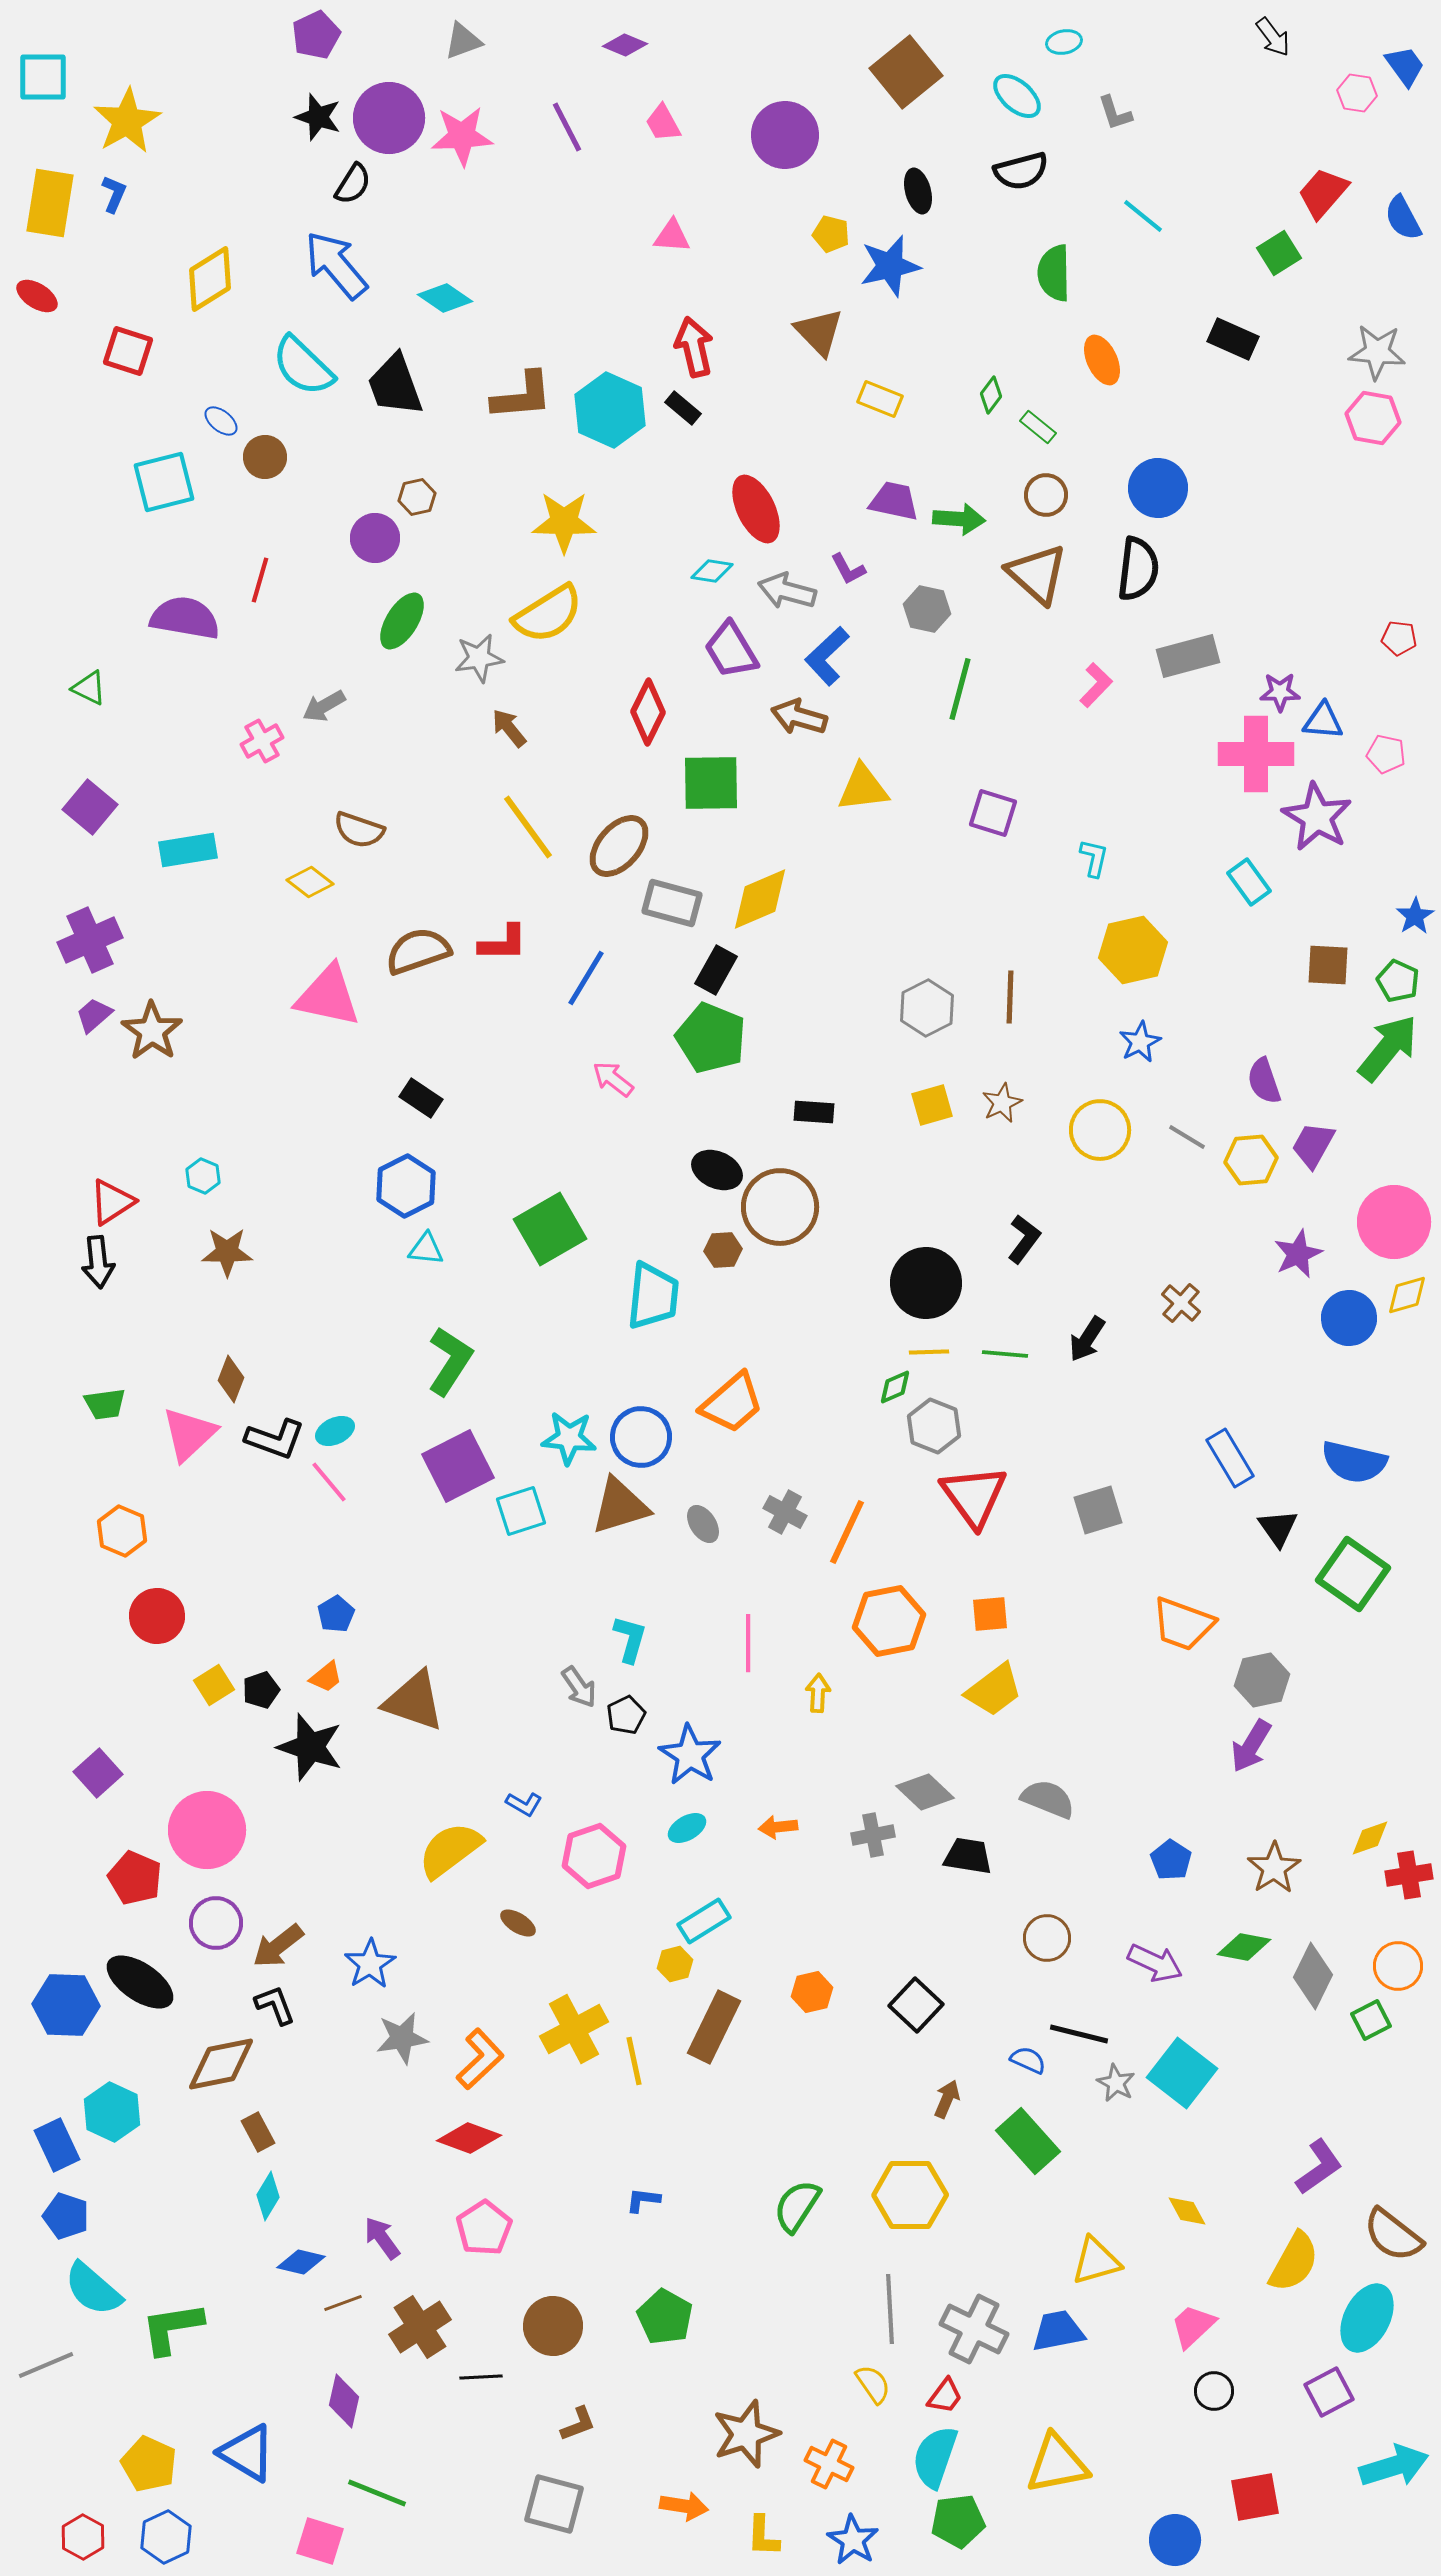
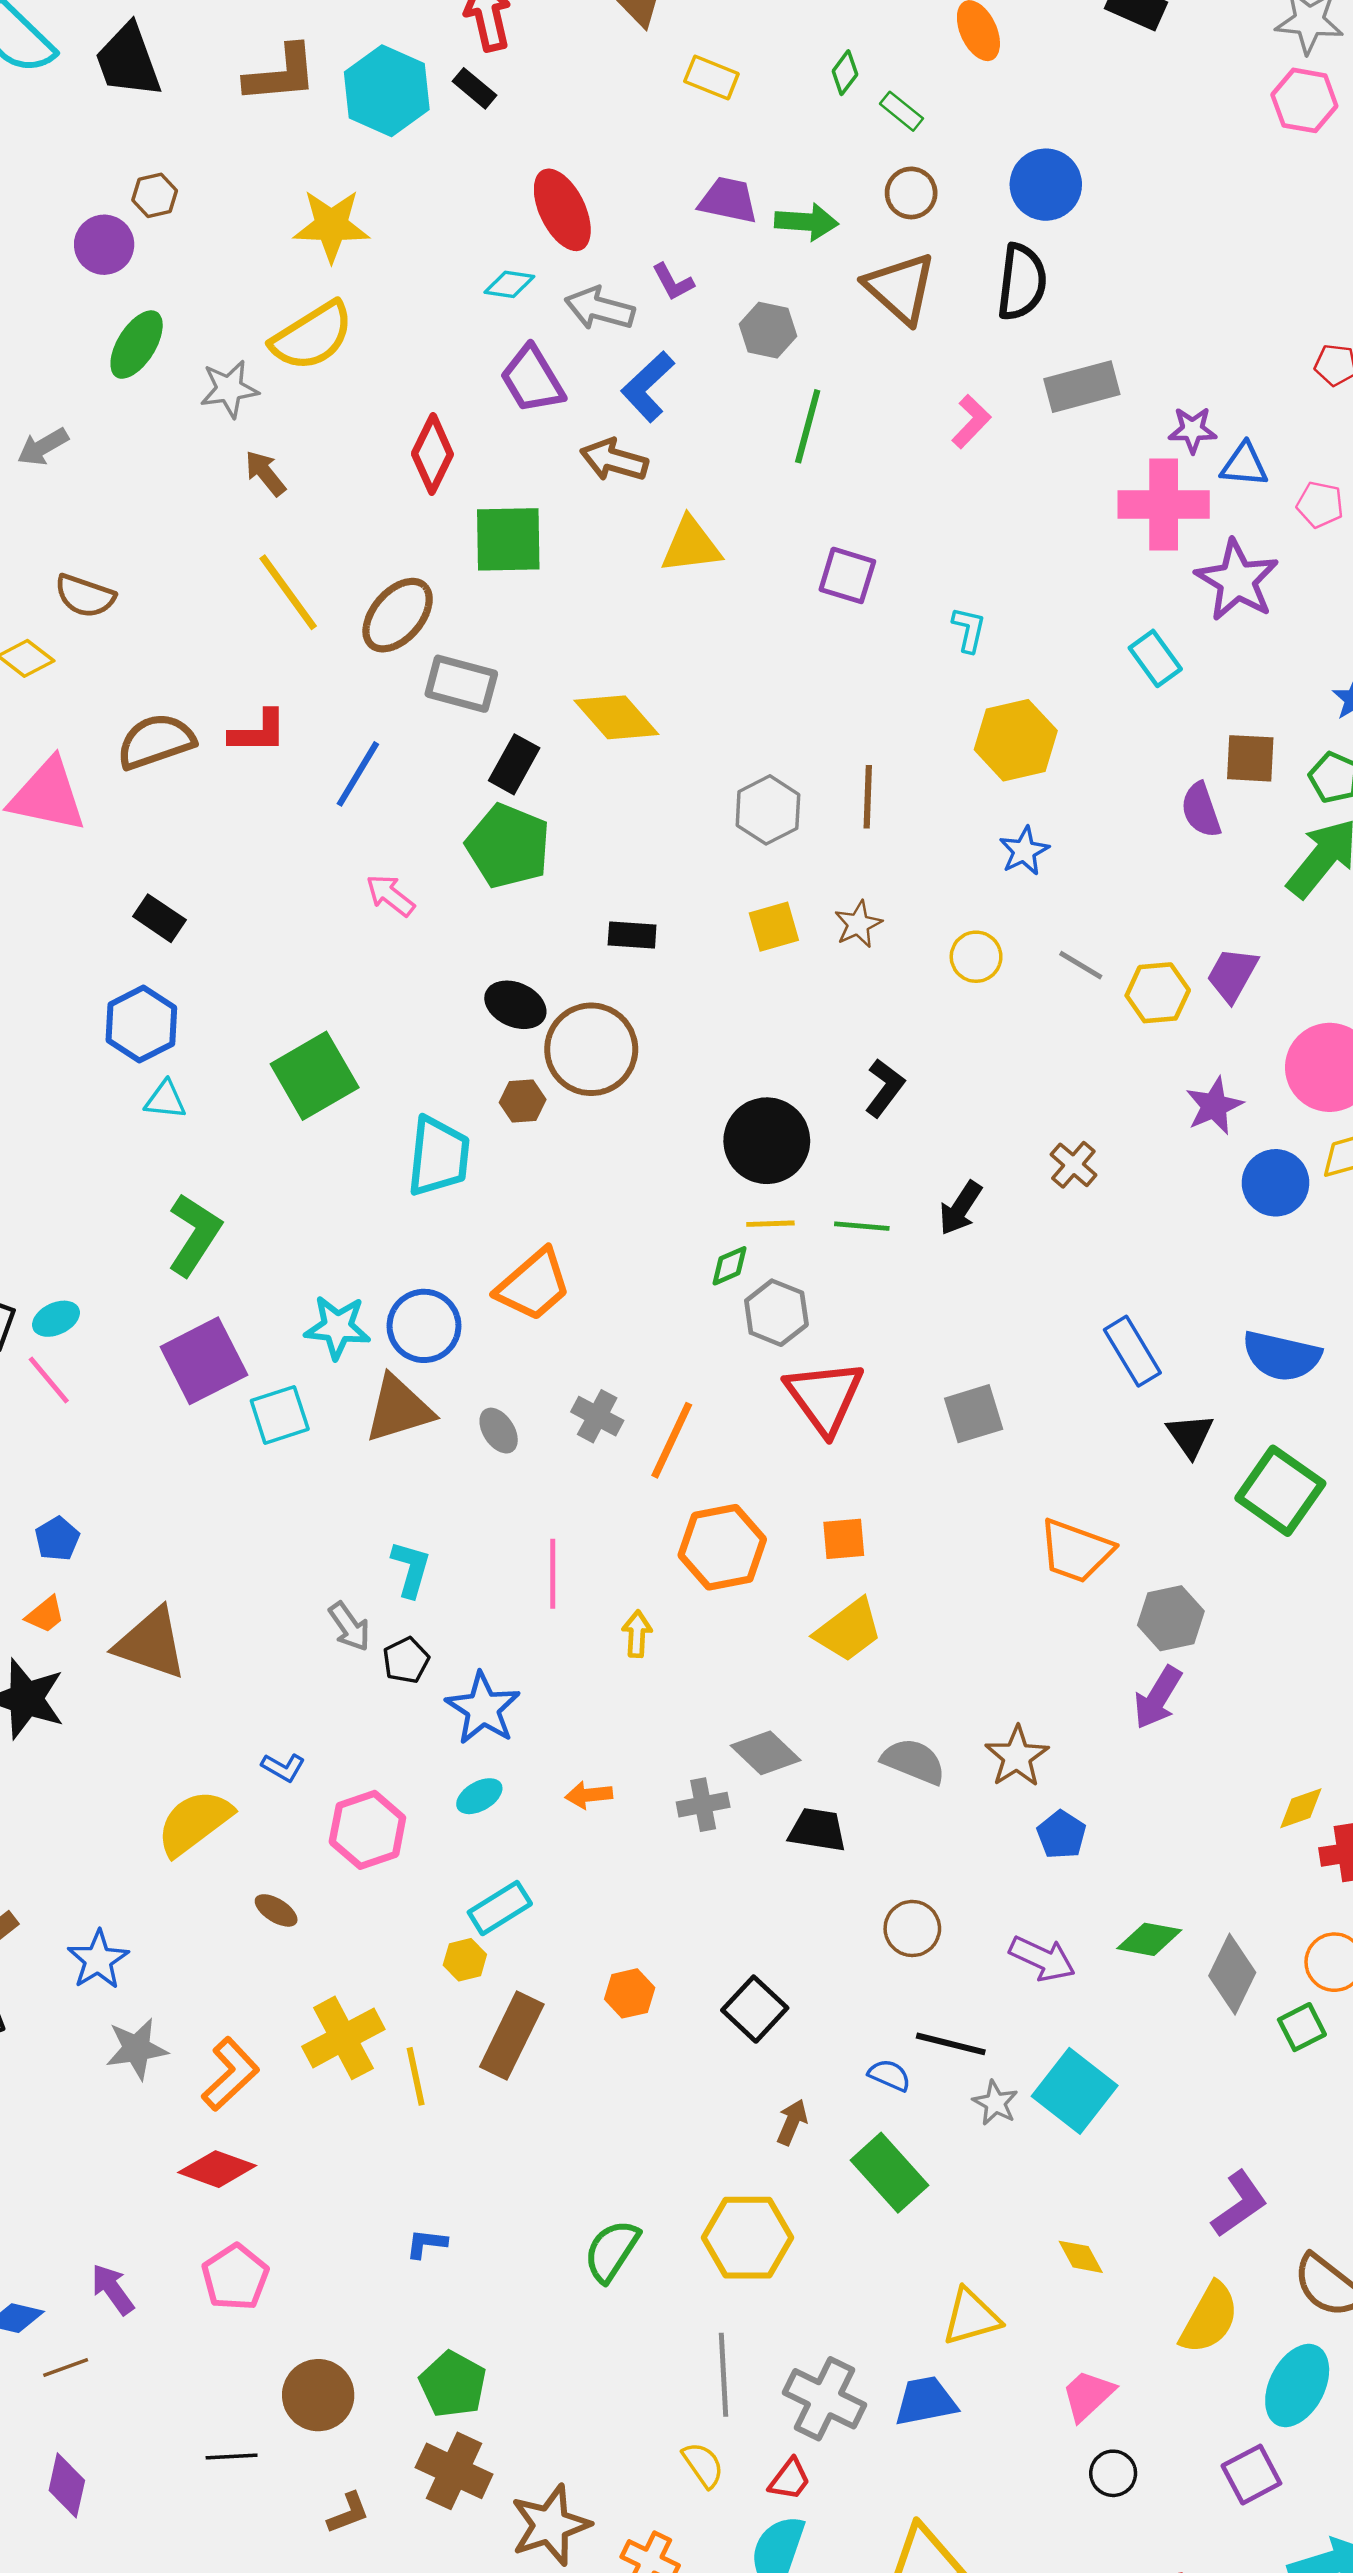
yellow diamond: (760, 899) -> (616, 717), moved, turned 72
purple semicircle: (1264, 1081) -> (1201, 810), moved
yellow circle: (1100, 1130) -> (976, 957), size x0.7
brown star: (1274, 1868) -> (1017, 1757), moved
brown cross: (420, 2327) -> (454, 2471), moved, turned -32

